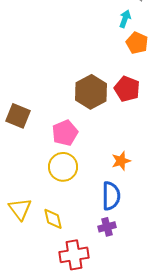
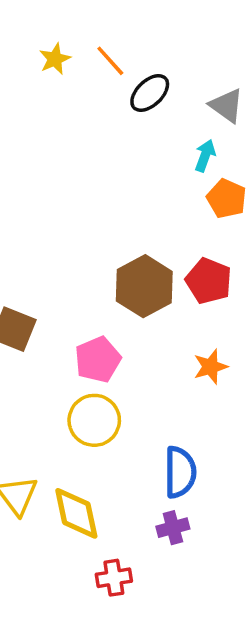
orange star: (121, 161) -> (210, 367), moved
yellow diamond: (53, 219) -> (76, 513), size x1.4
red cross: (74, 255) -> (114, 578), size x0.7

